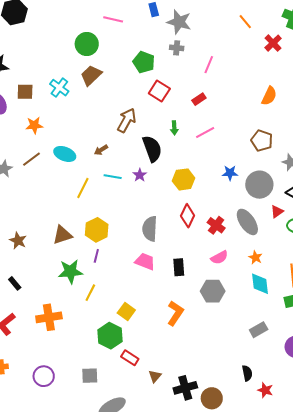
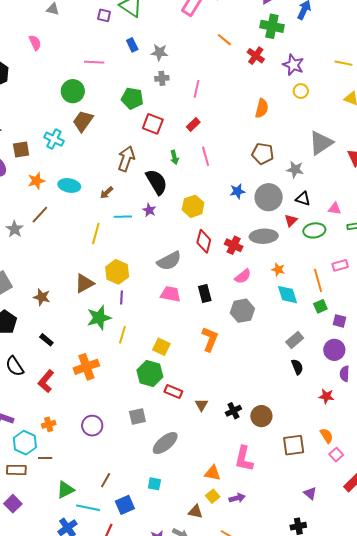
gray star: (179, 22) -> (159, 52), size x0.7
pink line: (205, 133) -> (206, 156), turned -66
cyan ellipse: (65, 154) -> (69, 185), moved
gray ellipse: (247, 222) -> (264, 236), turned -48
gray semicircle: (150, 229) -> (169, 261), turned -110
black semicircle: (247, 373) -> (297, 367), moved
black cross: (185, 388) -> (233, 411), size x0.7
red star: (265, 390) -> (326, 396), moved

